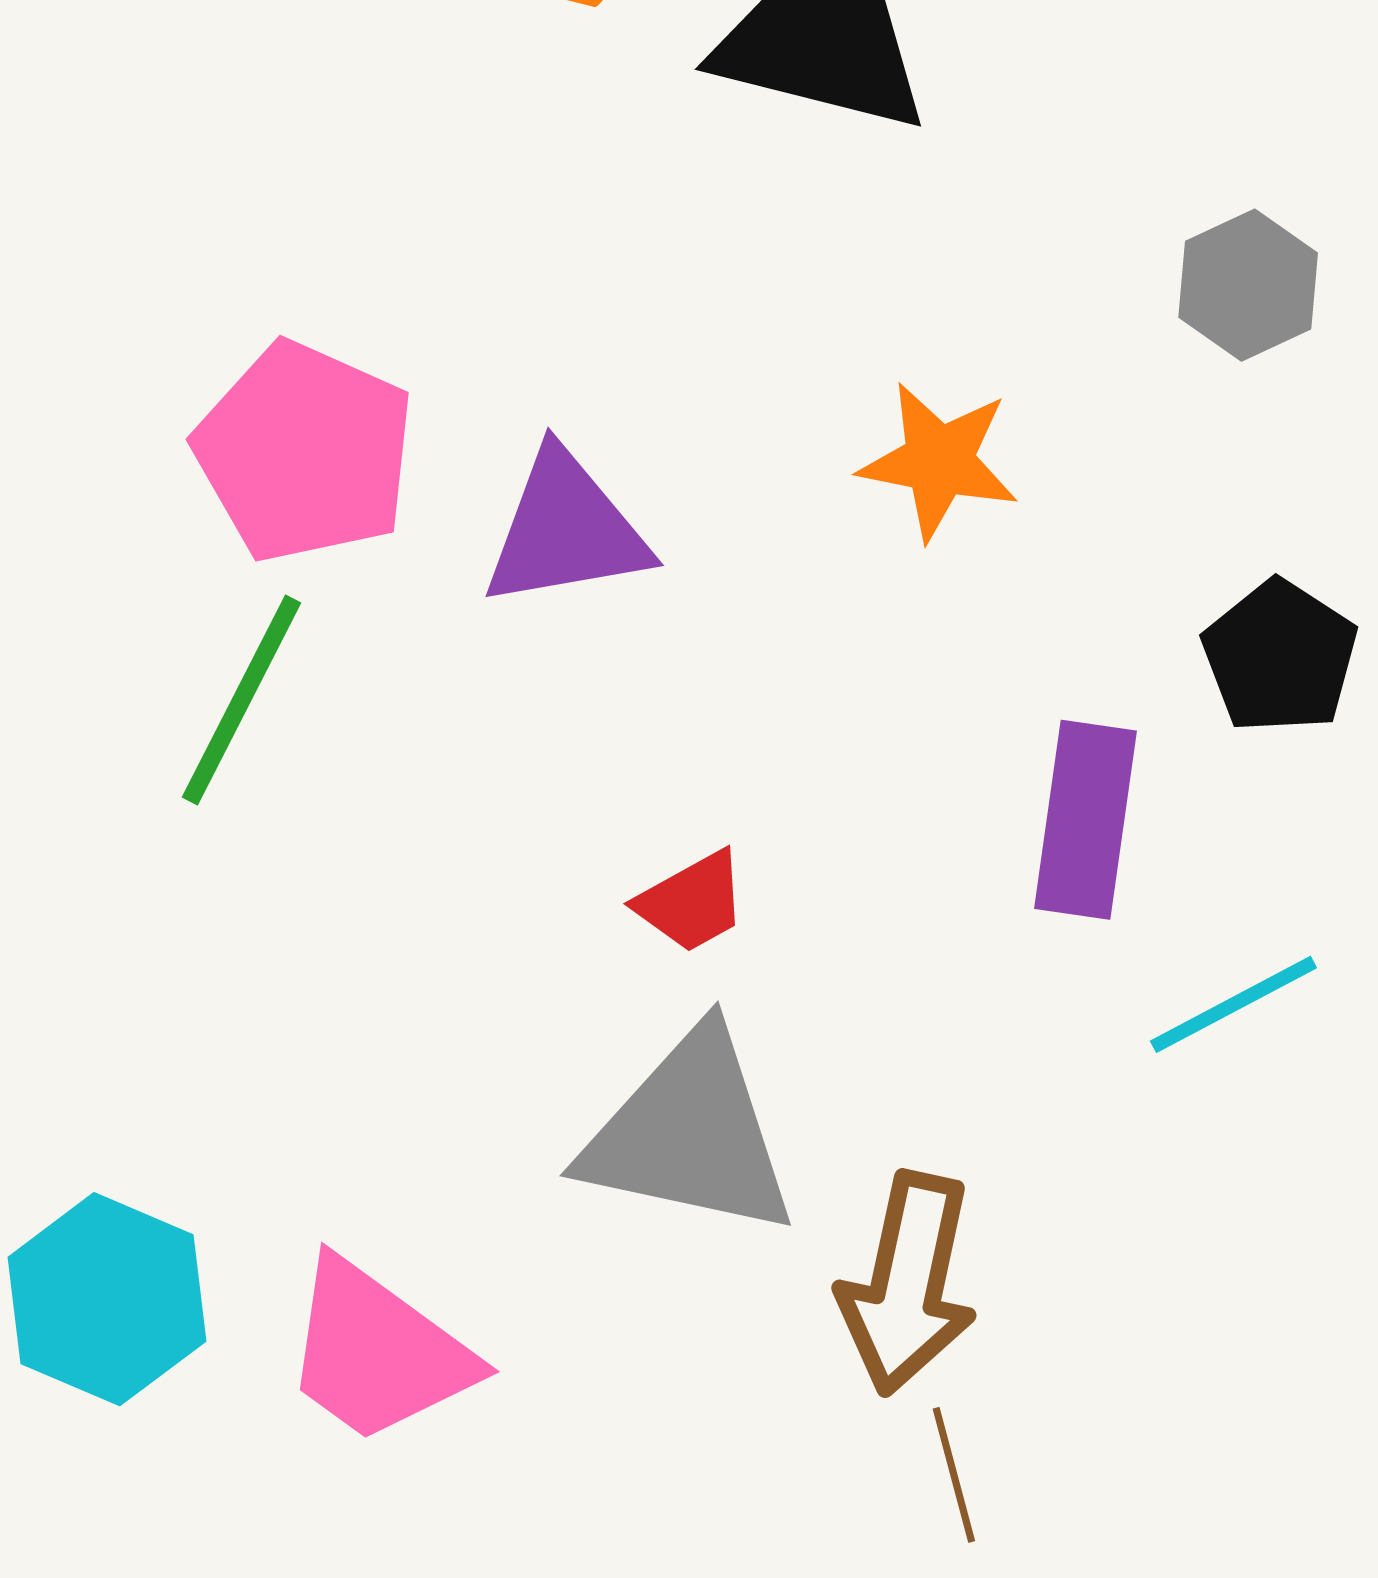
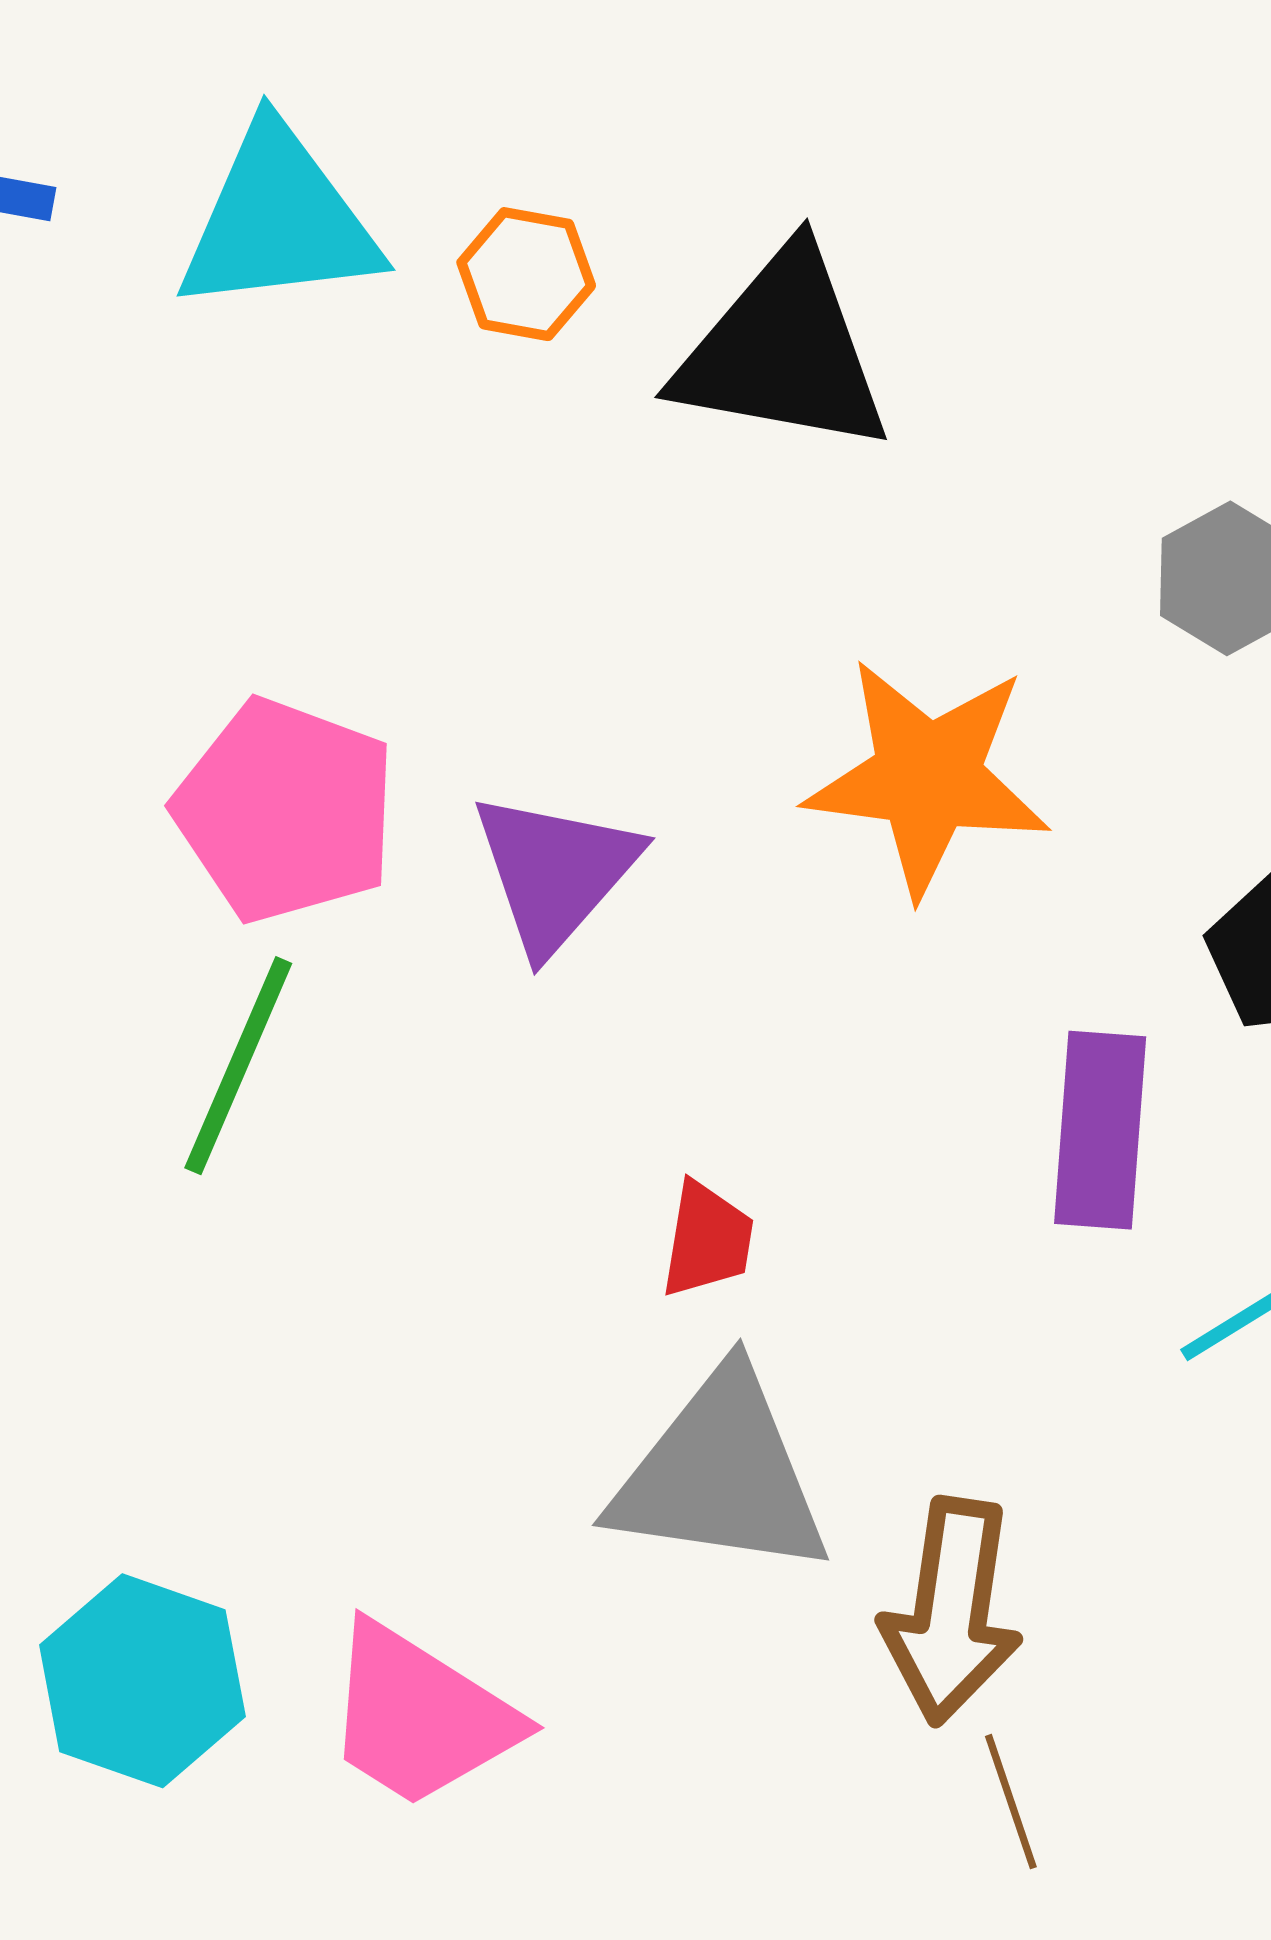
orange star: (939, 461) -> (928, 777), size x1.5
purple triangle: (566, 530) -> (555, 872), turned -35
red trapezoid: (692, 902) -> (707, 1240), turned -48

